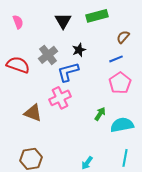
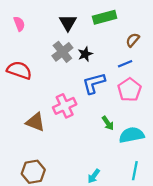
gray cross: (48, 55) -> (62, 52), moved
blue L-shape: (68, 72) -> (94, 83), moved
green arrow: (100, 114) -> (108, 123), turned 112

